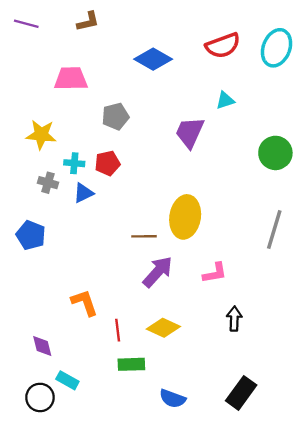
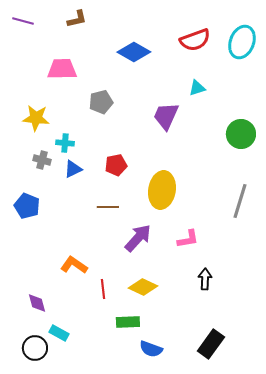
red pentagon: (107, 163) -> (116, 165), moved
brown line: (144, 236) -> (108, 207), moved
orange L-shape: (85, 303) -> (74, 265), turned -36
green rectangle: (131, 364) -> (128, 322), moved

